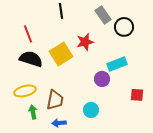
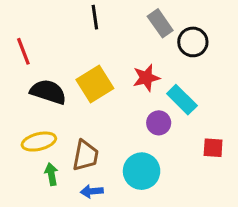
red line: (28, 34) -> (23, 51), moved
red star: (85, 42) -> (146, 78), moved
cyan rectangle: (117, 64) -> (182, 100), turned 66
cyan circle: (91, 110) -> (142, 171), size x1.5

